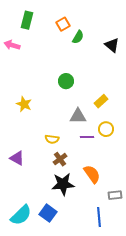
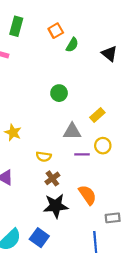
yellow star: (24, 104) -> (13, 132), moved

